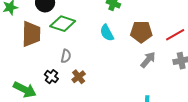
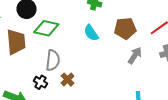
gray semicircle: (66, 56) -> (53, 60), size x1.5

